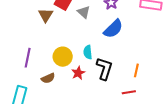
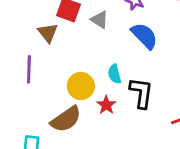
blue semicircle: (113, 29) -> (144, 36), turned -80
purple line: (28, 58) -> (29, 69), moved
brown semicircle: (48, 78) -> (66, 119), size x1.6

